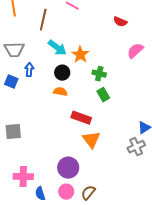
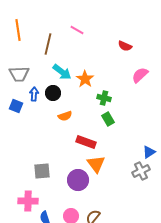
black circle: (62, 73) -> (53, 93), moved
orange semicircle: (60, 92) -> (65, 116), turned 152
gray square: (13, 132) -> (42, 171), moved
purple circle: (68, 168) -> (78, 180), moved

